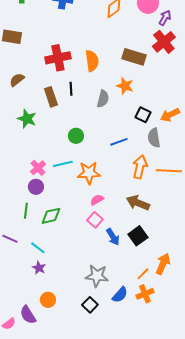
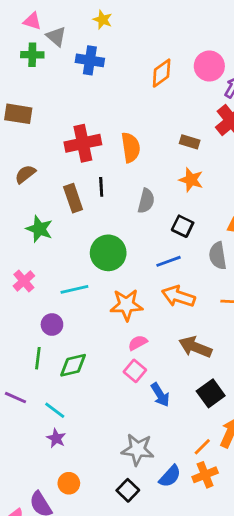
brown rectangle: (134, 57) -> (190, 142), size x0.6
orange star: (125, 86) -> (191, 180), moved
black square: (143, 115) -> (183, 226), moved
green circle: (76, 136) -> (108, 253), size x1.6
cyan line: (63, 164) -> (74, 289), moved
orange arrow: (140, 167) -> (178, 296), moved, turned -85
pink cross: (38, 168) -> (24, 281), moved
black square: (138, 236) -> (211, 393), moved

